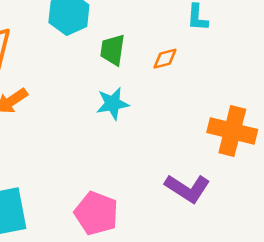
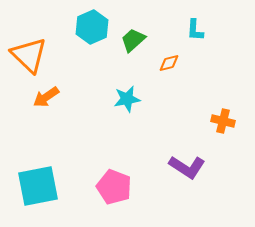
green trapezoid: (113, 50) -> (133, 40), moved, turned 40
orange cross: (232, 131) -> (223, 121), size x0.6

